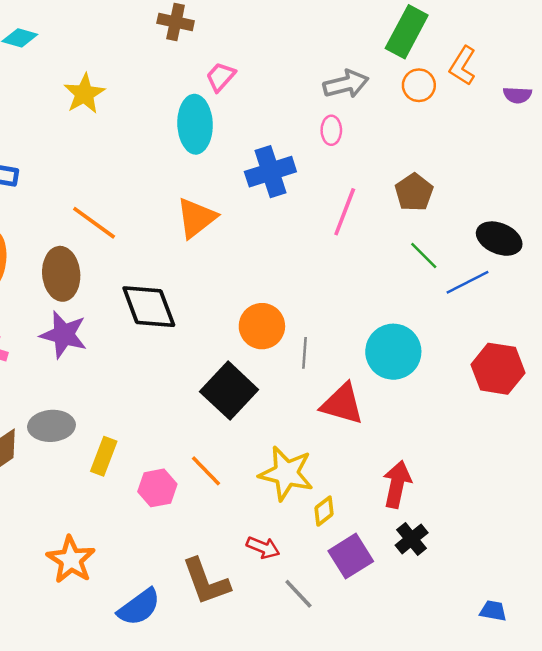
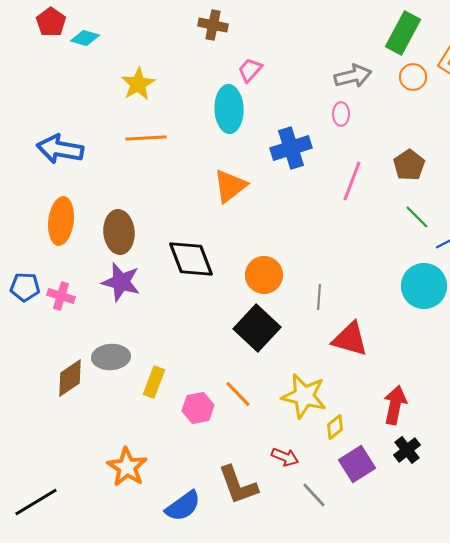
orange line: (94, 223) -> (146, 138), moved, turned -39
orange circle: (262, 326) -> (264, 275), moved
cyan circle: (393, 352) -> (424, 286), moved

